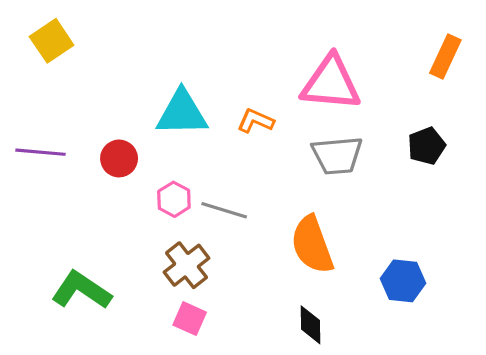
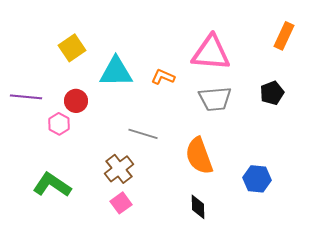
yellow square: (52, 41) -> (72, 48), moved
pink hexagon: (174, 199) -> (59, 124), moved
pink square: (190, 319) -> (121, 203), turned 30

